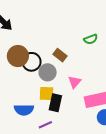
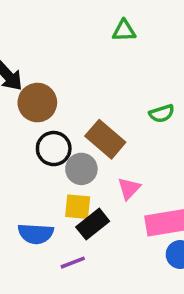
brown rectangle: (60, 55) -> (105, 139), size x1.5
brown circle: (18, 56) -> (37, 103), moved
black rectangle: (55, 103) -> (93, 224), turned 36

